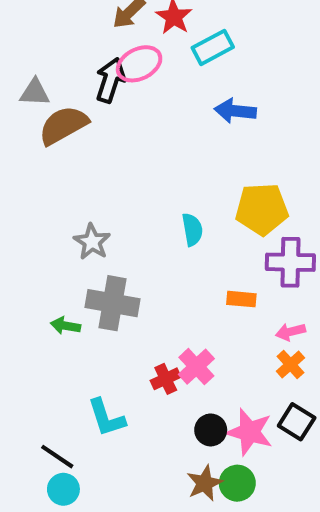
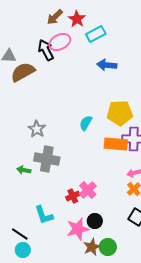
black arrow: (110, 80) -> (46, 50), turned -45
cyan semicircle: (192, 230) -> (86, 123), turned -140
orange rectangle: (241, 299) -> (116, 144), moved, size x1.6
pink star: (250, 432) -> (78, 229), moved, turned -30

